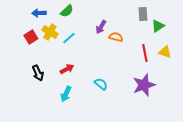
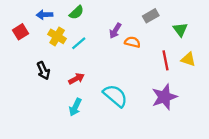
gray rectangle: (143, 14) -> (151, 16), moved, turned 64
green triangle: (158, 26) -> (180, 30), turned -32
red square: (31, 37) -> (21, 32), moved
black arrow: (38, 73) -> (43, 71), moved
cyan semicircle: (101, 84) -> (115, 96), size x1.6

